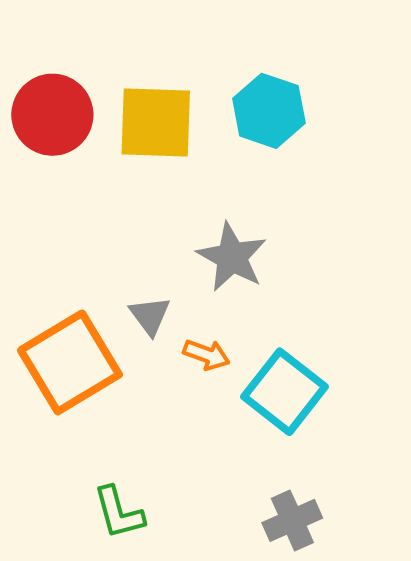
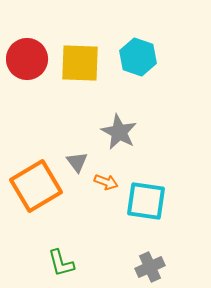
cyan square: (284, 392) -> (146, 201), turned -30

